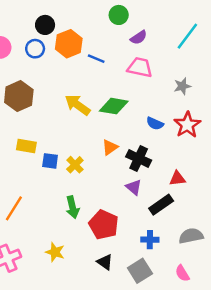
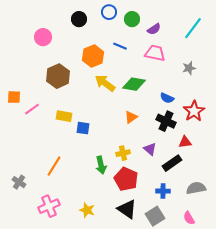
green circle: (119, 15) -> (132, 19), moved
orange hexagon: (69, 44) -> (93, 56), moved
blue circle: (35, 49) -> (109, 12), moved
red star: (187, 125) -> (194, 111), moved
black cross: (139, 158) -> (166, 121), moved
yellow cross: (75, 165) -> (123, 153), moved, turned 32
yellow star: (55, 252) -> (87, 210), moved
black triangle: (105, 262) -> (127, 209), size x1.5

